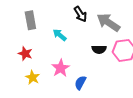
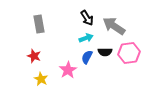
cyan arrow: (60, 35) -> (86, 38), moved, turned 120
blue semicircle: (80, 83) -> (87, 57), moved

